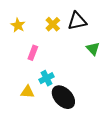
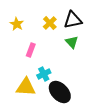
green triangle: (93, 49) -> (72, 42), moved
yellow triangle: (27, 92) -> (26, 87), size x1.5

